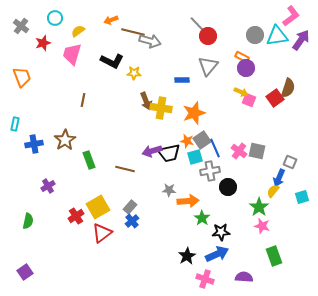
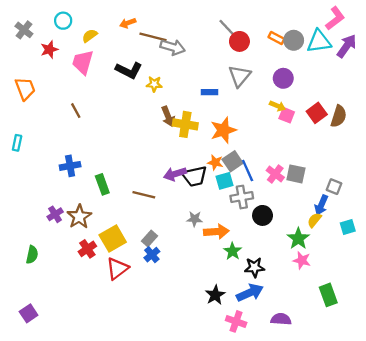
orange rectangle: (242, 57) -> (276, 38), moved
brown semicircle: (288, 88) -> (339, 116), moved
brown line: (83, 100) -> (76, 111), moved, turned -40
brown star: (65, 140) -> (79, 217), moved
blue cross: (34, 144) -> (70, 166), moved
green rectangle: (274, 256) -> (328, 295), moved

